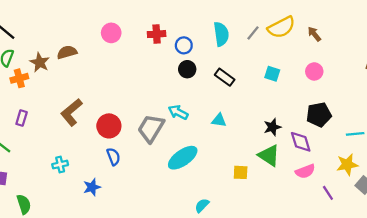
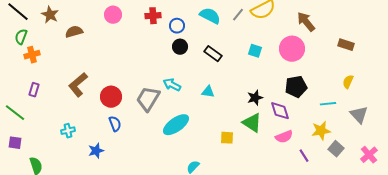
cyan semicircle: (221, 34) -> (210, 16), turned -55
brown arrow: (314, 34) -> (306, 22), moved, size x1.5
brown star: (40, 62) -> (50, 15), moved
pink circle: (314, 71) -> (292, 49), size x1.6

